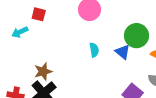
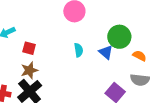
red square: (39, 14) -> (29, 48), moved

